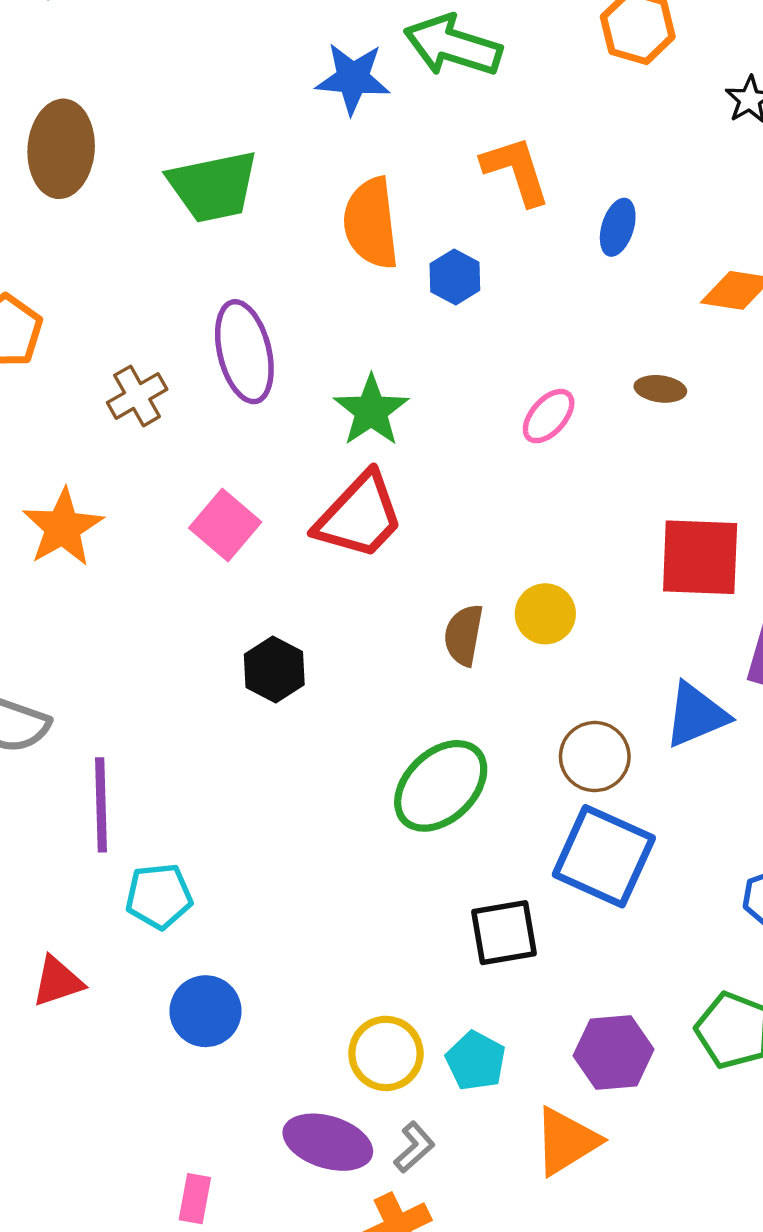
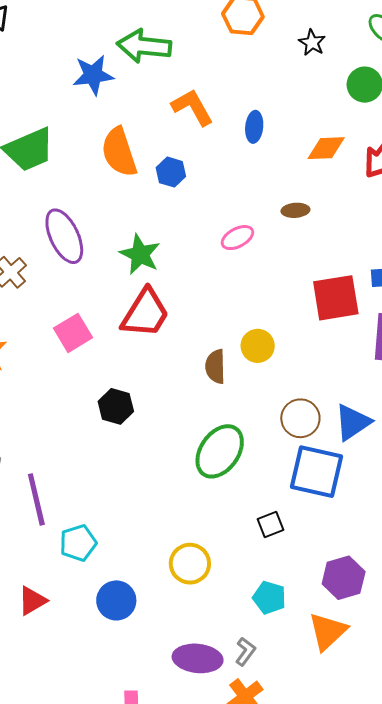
pink ellipse: (549, 416) -> (237, 238), turned 32
pink square: (225, 525) -> (73, 333), turned 30
blue triangle: (696, 715) -> (353, 422), moved
black square: (504, 933) -> (271, 525), size x0.7
yellow circle: (386, 1053) -> (190, 564), moved

